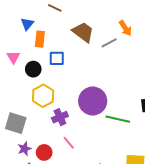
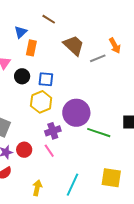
blue square: (57, 58) -> (46, 79), moved
yellow hexagon: (43, 96) -> (41, 102), moved
purple cross: (60, 117) -> (53, 131), moved
red circle: (44, 152) -> (24, 150), moved

